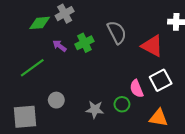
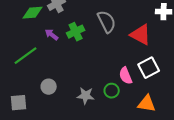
gray square: (25, 117) -> (19, 103), size x0.7

